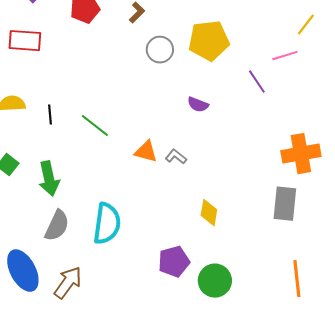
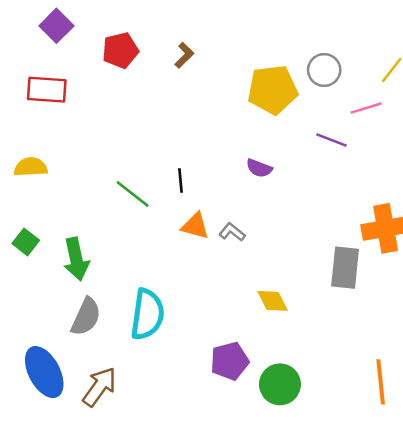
gray circle: (160, 50) -> (324, 70), moved
purple line: (257, 82) -> (332, 140), turned -35
black line: (50, 115) -> (181, 181), moved
gray rectangle: (285, 204) -> (345, 268), moved
yellow diamond: (209, 213) -> (273, 301), turned -36

